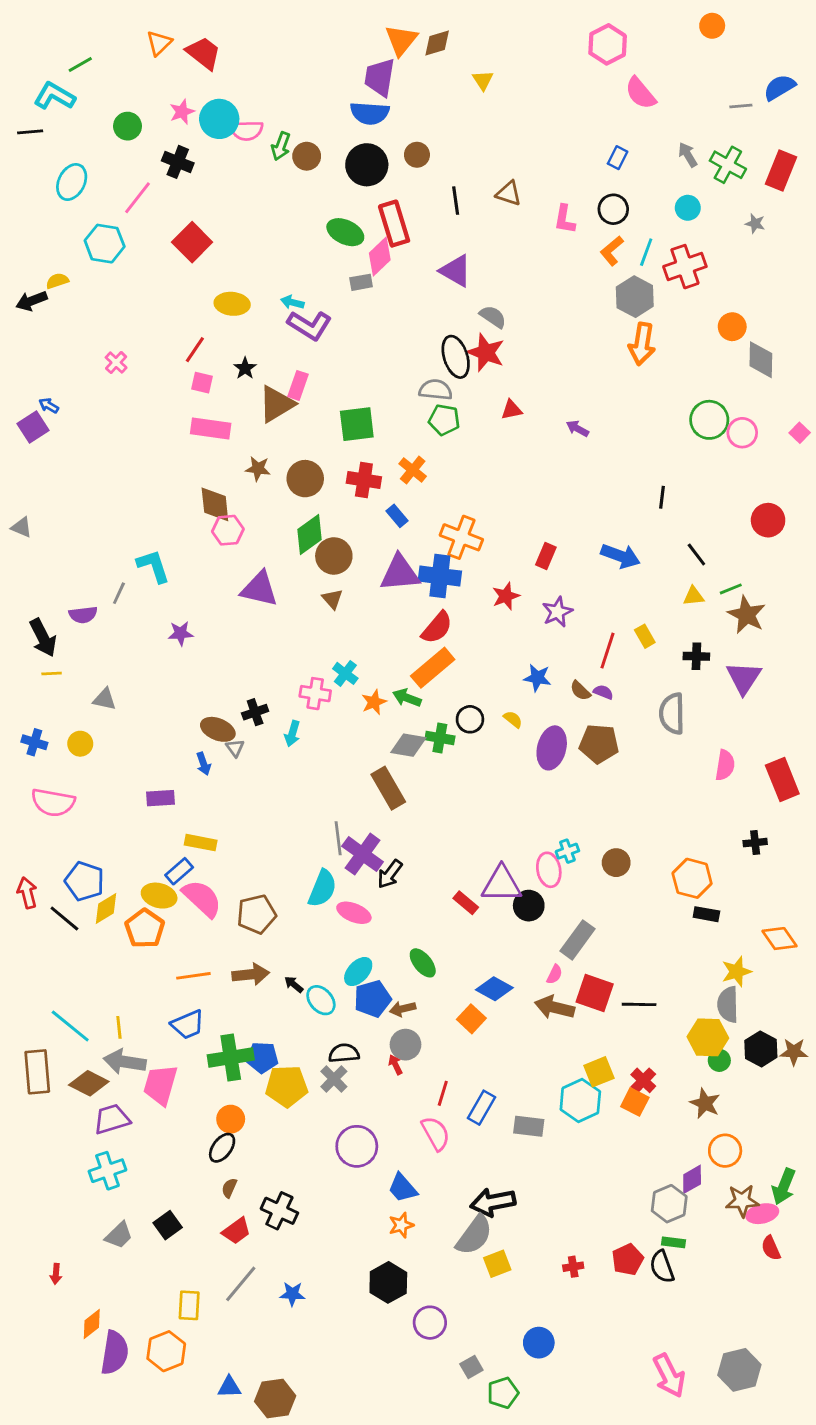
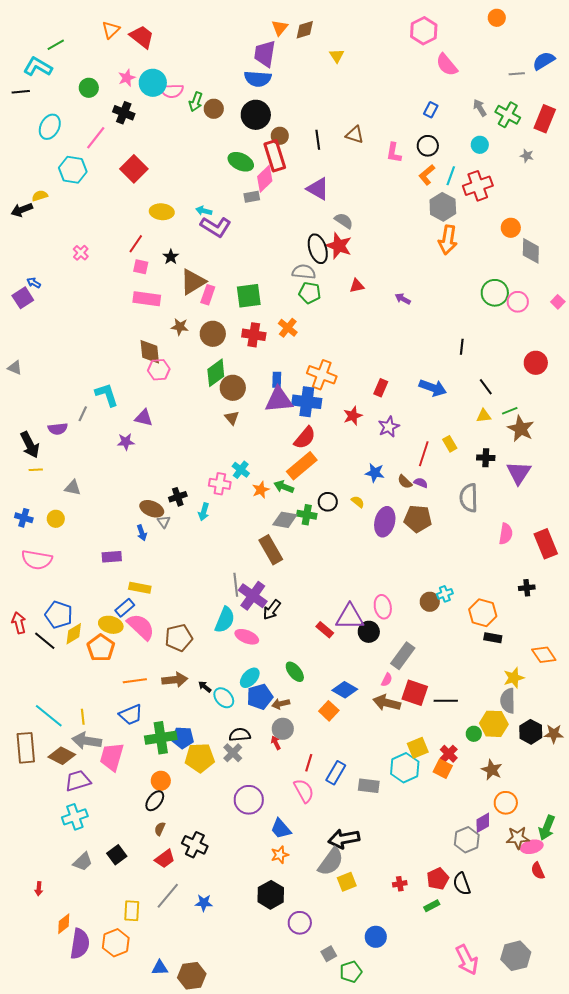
orange triangle: (401, 40) -> (280, 28), size x0.7
brown circle: (417, 155) -> (280, 136), moved
pink rectangle: (298, 385) -> (208, 295), moved
blue rectangle: (397, 516) -> (277, 380), moved, turned 42
purple triangle: (259, 589) -> (144, 418), moved, size x0.7
cyan cross: (567, 851) -> (445, 594), moved
green circle: (719, 1060) -> (474, 734), moved
green rectangle: (673, 1242) -> (432, 906), moved, turned -35

